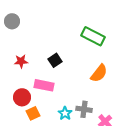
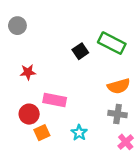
black square: (55, 60) -> (80, 51), moved
orange semicircle: (99, 73) -> (119, 86), turned 36
gray cross: (84, 109) -> (118, 114), moved

